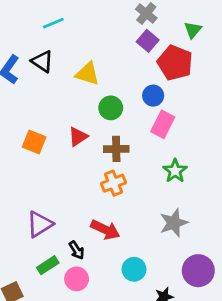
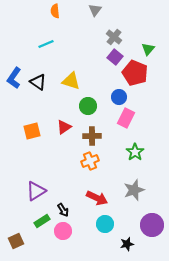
black triangle: (42, 61) -> (38, 82), moved
orange square: (34, 142) -> (32, 131), turned -36
red arrow: (105, 230) -> (97, 198), moved

